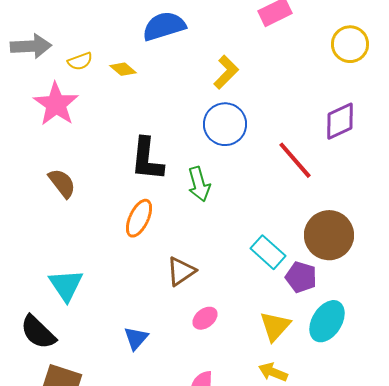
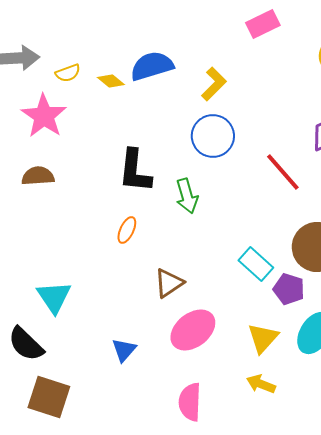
blue semicircle: (164, 26) -> (152, 66), moved
brown semicircle: (62, 183) -> (38, 176), moved, turned -56
orange ellipse: (139, 218) -> (127, 230), size x0.7
pink ellipse: (205, 318) -> (193, 330), size x1.8

